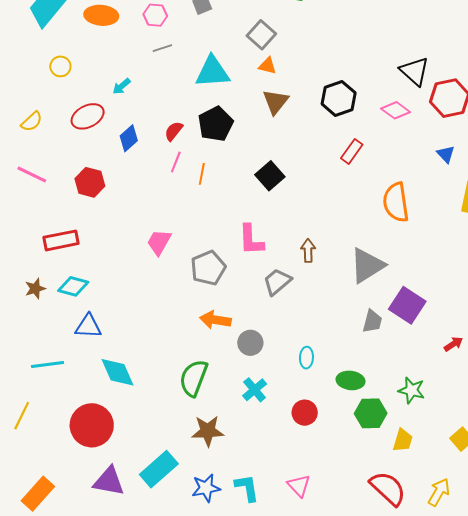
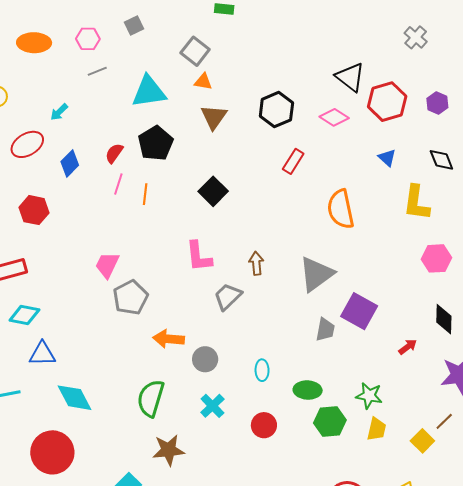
gray pentagon: (208, 268) -> (130, 297), moved
yellow trapezoid: (403, 440) -> (377, 429), moved

